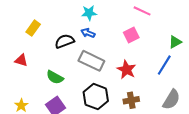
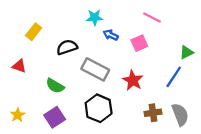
blue arrow: (88, 33) -> (111, 35), moved
brown cross: (131, 100) -> (153, 113), moved
gray semicircle: (171, 100) -> (180, 115), turned -55

